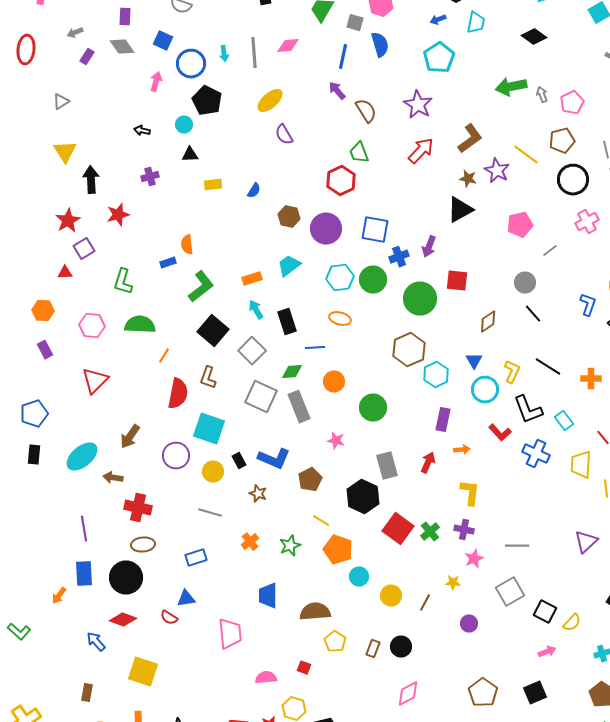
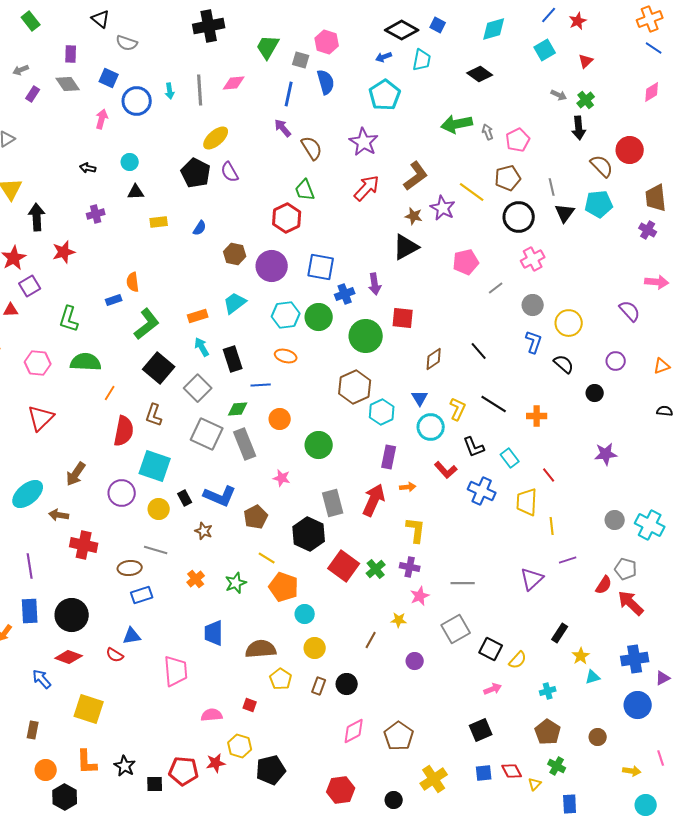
black pentagon: (207, 101) -> (196, 173), moved
purple arrow: (429, 247) -> (375, 284), turned -30
gray circle: (525, 283) -> (533, 305), moved
black L-shape: (528, 410) -> (474, 447), size x0.7
red arrow: (428, 463) -> (374, 500), size x1.5
brown ellipse: (143, 545) -> (130, 568), moved
yellow circle: (391, 596) -> (315, 648), moved
brown pentagon: (483, 693) -> (399, 736), moved

